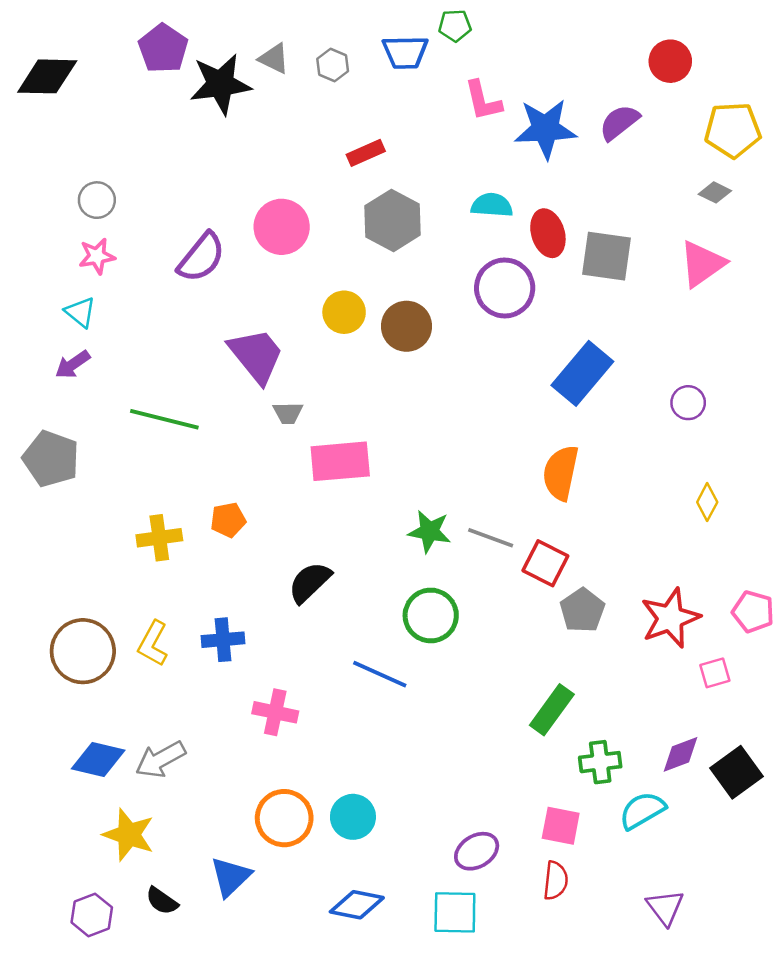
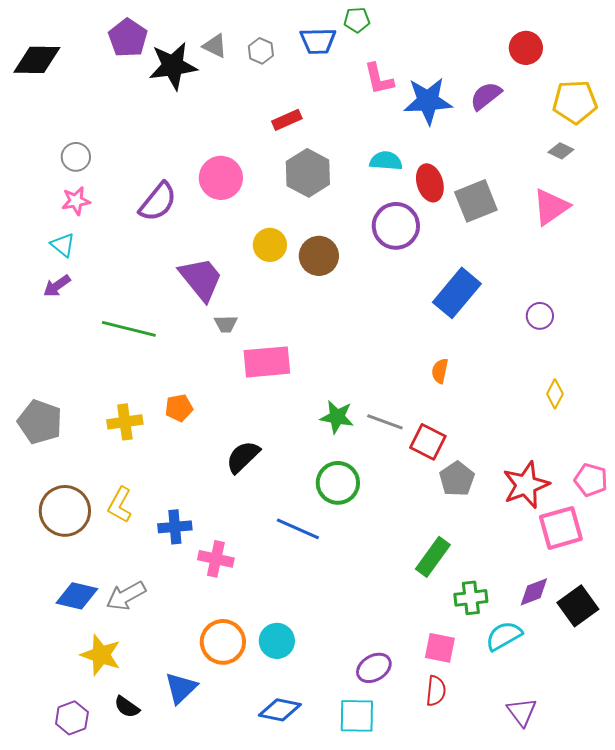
gray square: (607, 256) -> (476, 201), turned -30
gray pentagon: (51, 459) -> (40, 422), moved
orange semicircle: (561, 473) -> (440, 371), size x0.6
blue cross: (223, 640) -> (175, 527), moved
pink square: (715, 673) -> (561, 528), size x1.8

